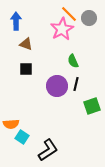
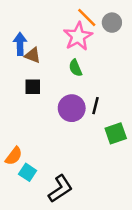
blue arrow: (16, 21) -> (20, 44), moved
green semicircle: (73, 61) -> (75, 68), moved
orange semicircle: (11, 124) -> (14, 156), turned -49

